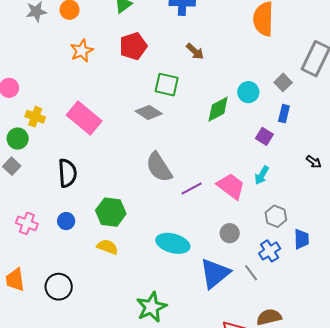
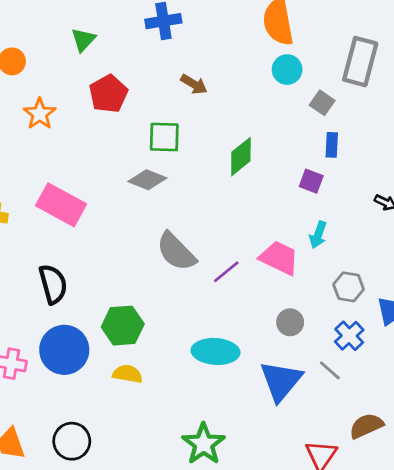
cyan circle: (248, 92) -> (287, 70), moved
blue circle: (66, 221) -> (64, 350), size x2.0

